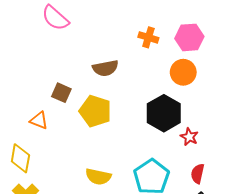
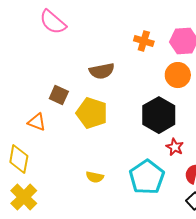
red star: (189, 137) -> (175, 147), moved
yellow semicircle: (98, 177) -> (95, 177), size x0.7

